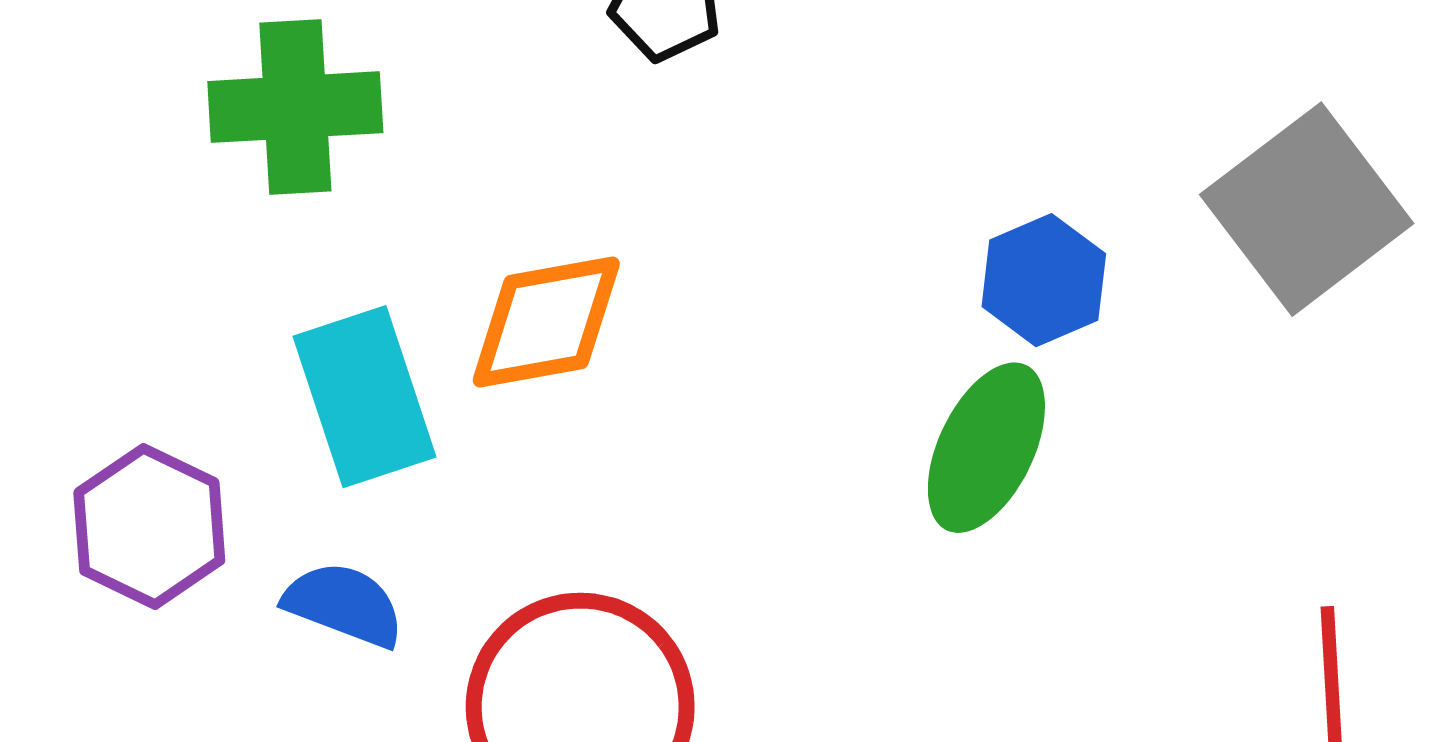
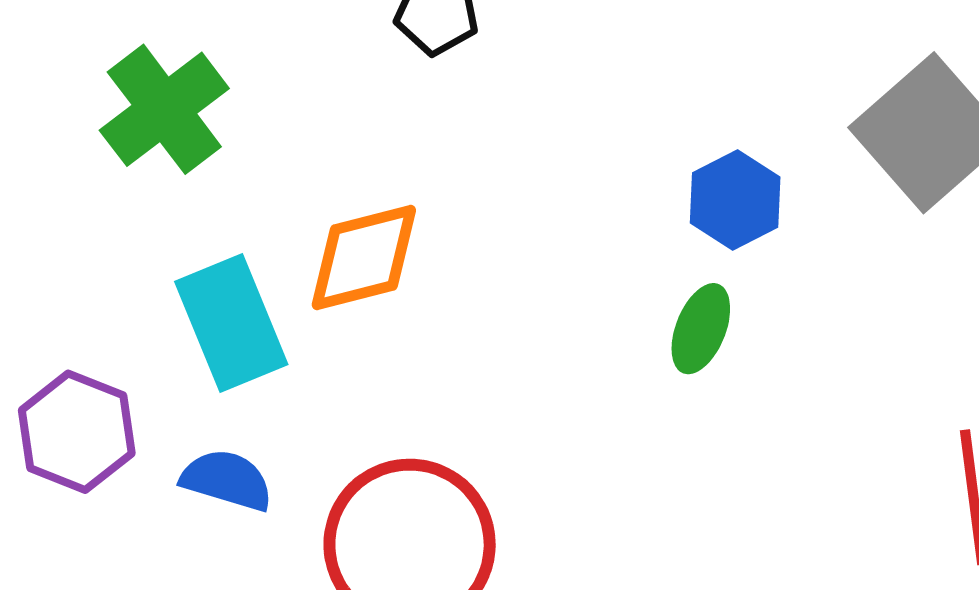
green cross: (295, 107) -> (164, 109), turned -30
green ellipse: (986, 448) -> (701, 329), size x0.7

